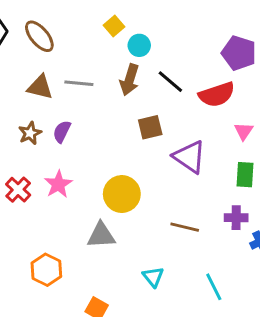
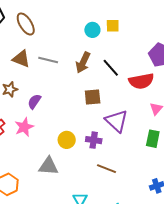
yellow square: (114, 26) -> (113, 26), moved, turned 32
cyan circle: (139, 45) -> (92, 30), moved
purple semicircle: (62, 132) -> (34, 101), moved
yellow circle: (122, 194) -> (67, 140), size x0.7
purple cross: (236, 218) -> (94, 140), moved

